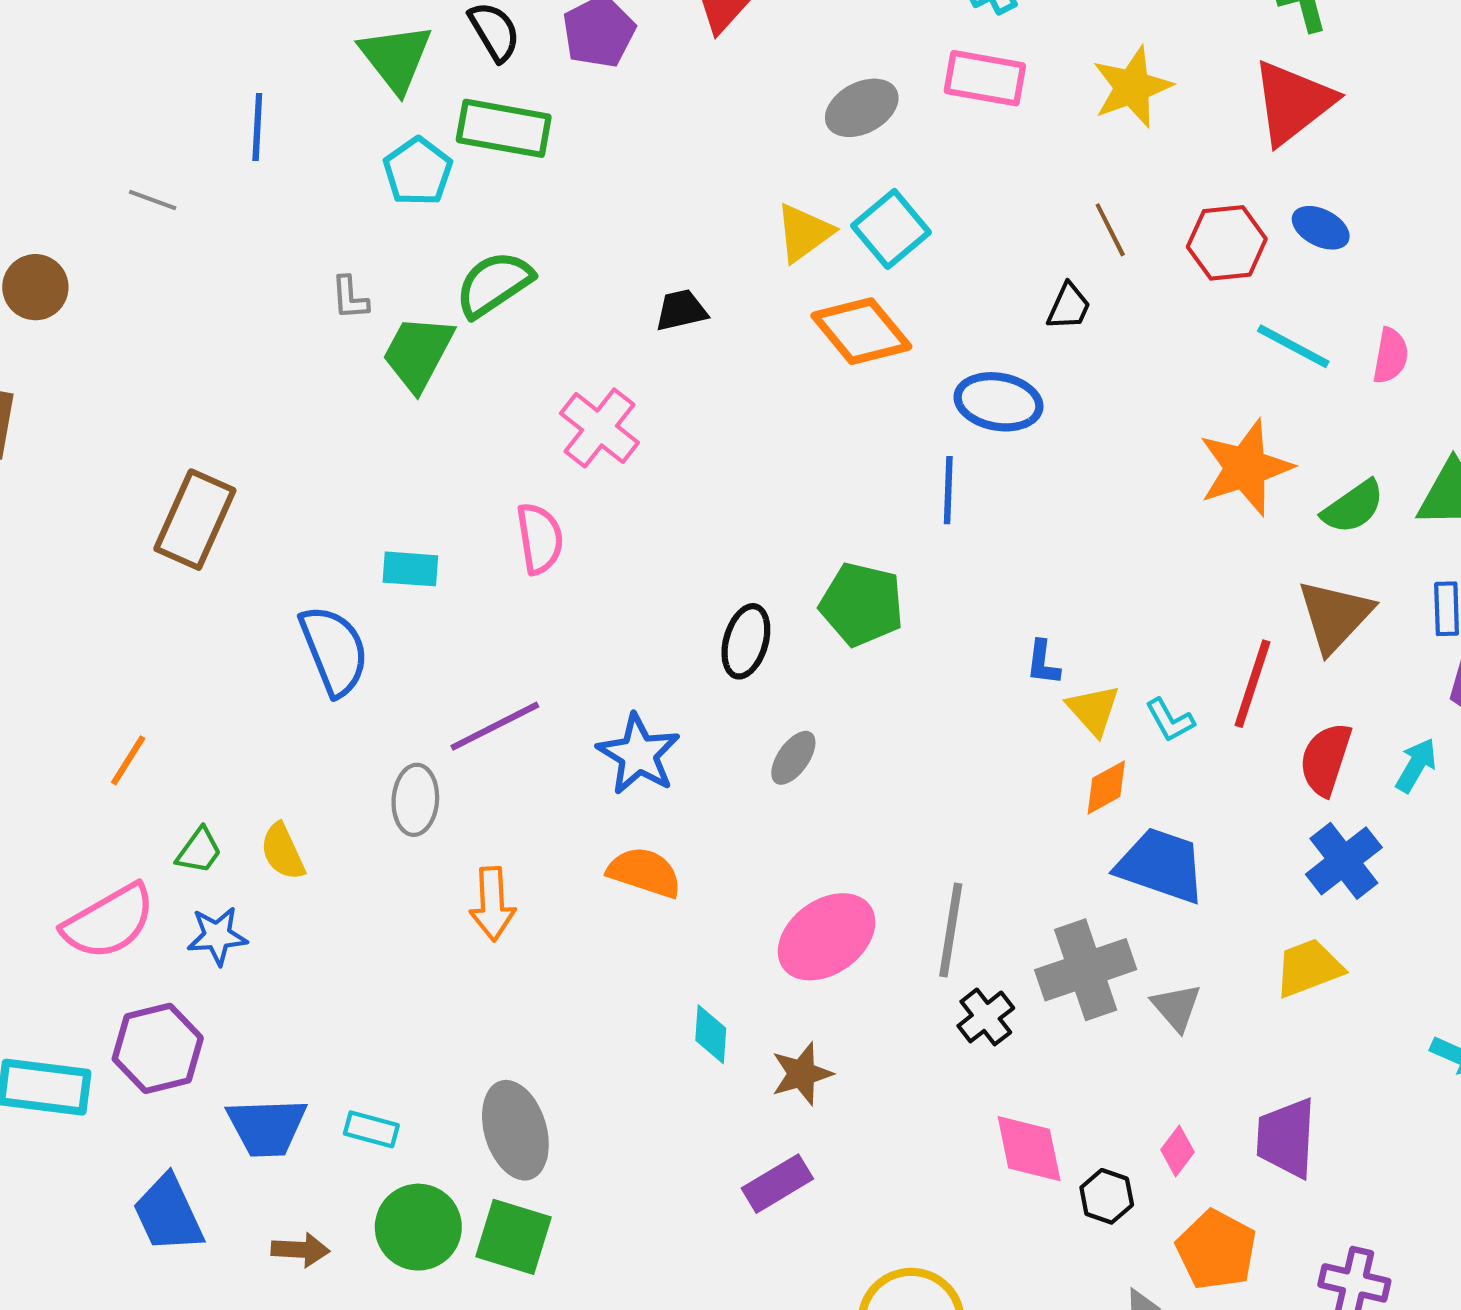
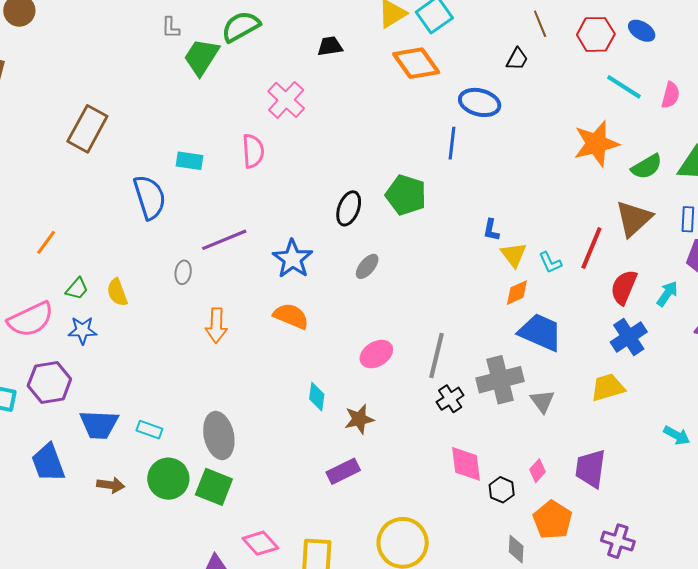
gray ellipse: (415, 800) -> (183, 272), size x0.7
pink ellipse: (827, 937) -> (376, 354), size x0.7

